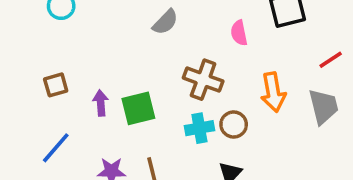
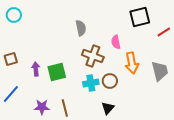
gray semicircle: (165, 22) -> (81, 28), moved, turned -56
pink semicircle: (239, 33) -> (116, 42), moved
red line: (331, 60) -> (164, 32), moved

